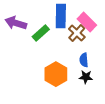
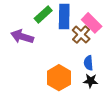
purple arrow: (16, 23) -> (22, 37), moved
green rectangle: (41, 33) -> (43, 14), moved

